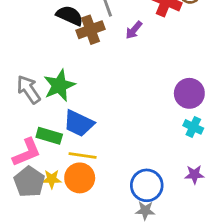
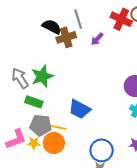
blue trapezoid: (79, 123) -> (80, 109), moved
green rectangle: (49, 136) -> (34, 102), moved
pink L-shape: (27, 152) -> (16, 139), moved
gray pentagon: (29, 182) -> (41, 125), moved, turned -30

